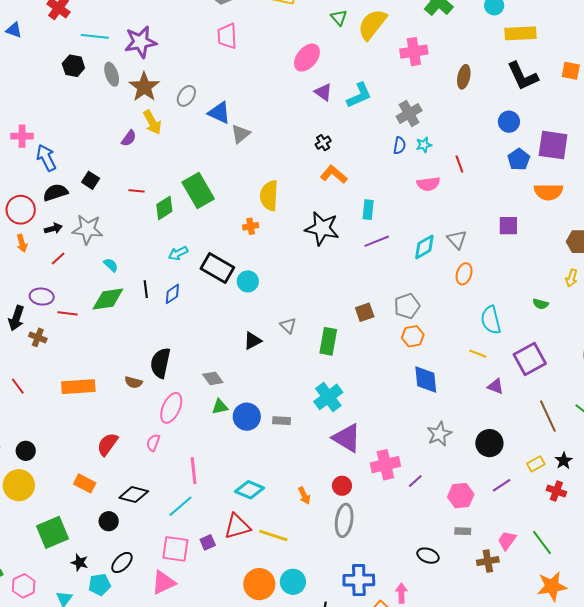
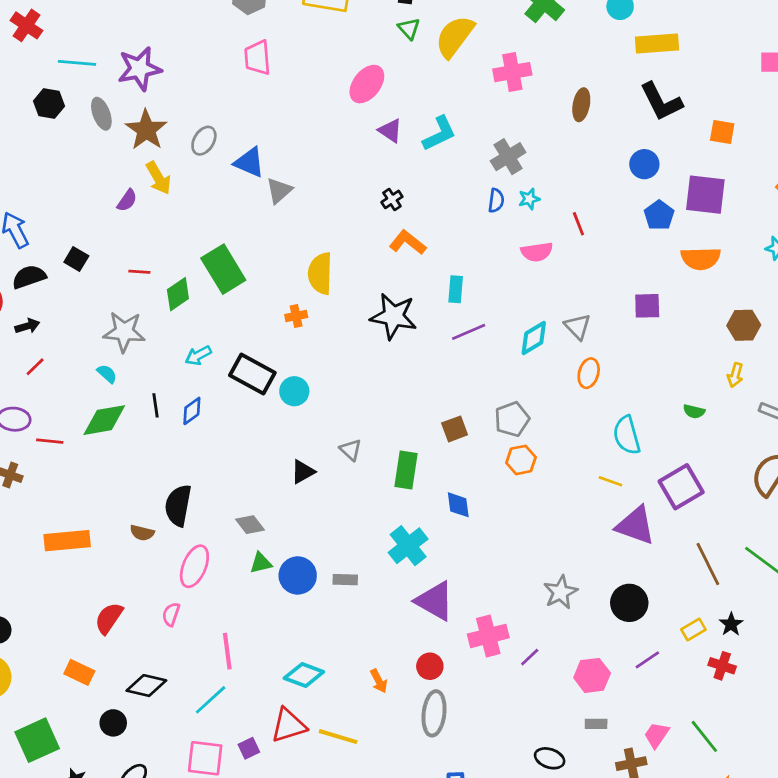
orange square: (571, 71) -> (722, 132), moved
gray star: (88, 229) -> (124, 332), moved
blue diamond: (426, 379) -> (458, 505), moved, size x0.7
purple triangle: (496, 386) -> (636, 525), size x1.8

